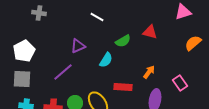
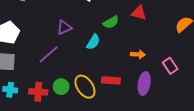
orange arrow: (149, 72) -> (138, 54), turned 56
red rectangle: (123, 87) -> (111, 80), moved

